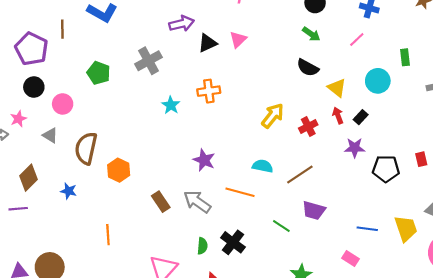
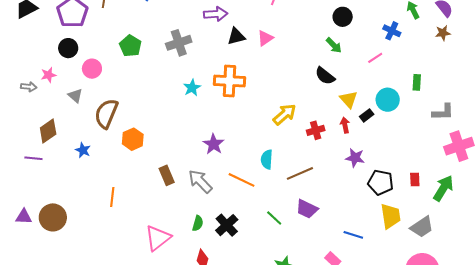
orange cross: (209, 91) -> (229, 81), size x1.4
black rectangle: (361, 117) -> (367, 115), moved
cyan semicircle: (263, 166) -> (267, 159), turned -108
yellow trapezoid: (406, 228) -> (391, 216), moved

